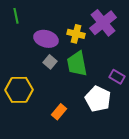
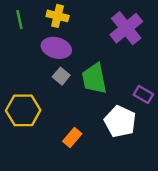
yellow cross: (76, 34) -> (58, 16), moved

